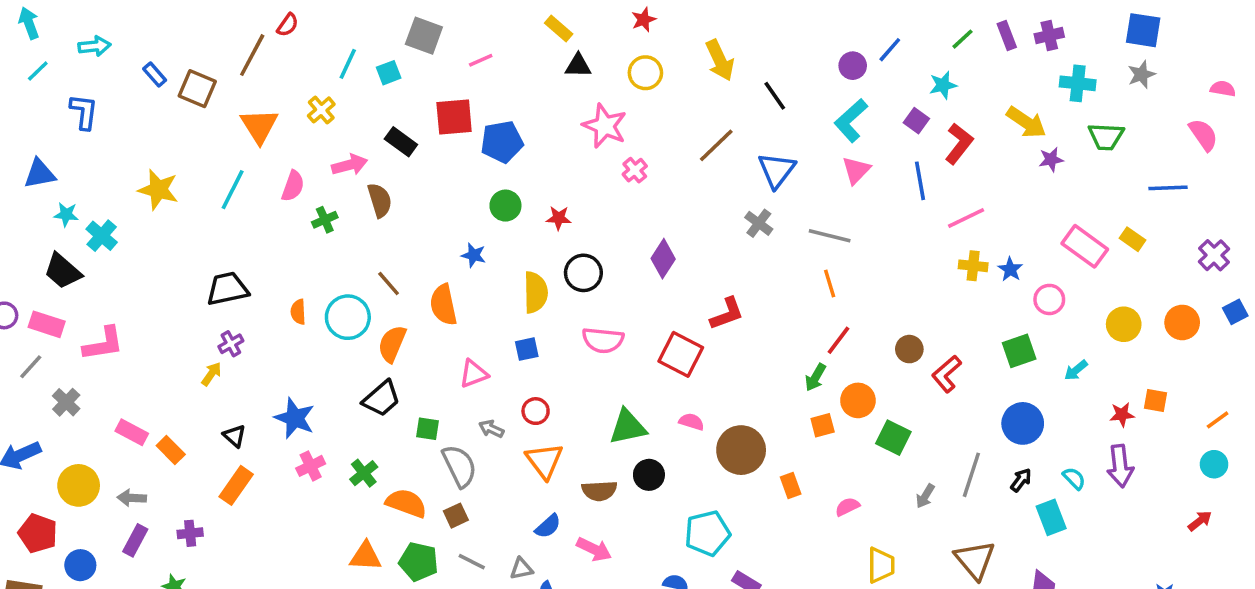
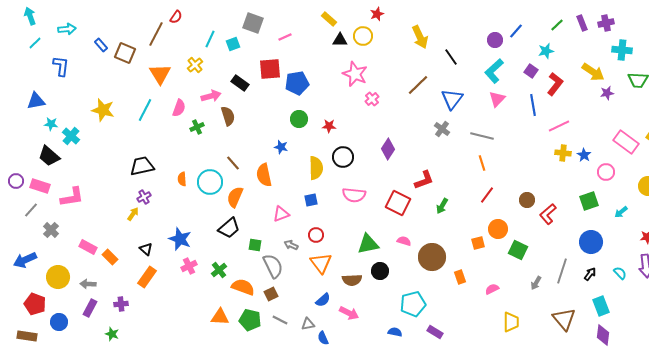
yellow circle: (645, 73) -> (363, 36), moved
green arrow: (815, 377) -> (442, 206), moved
cyan rectangle: (1051, 517) -> (601, 306), moved

